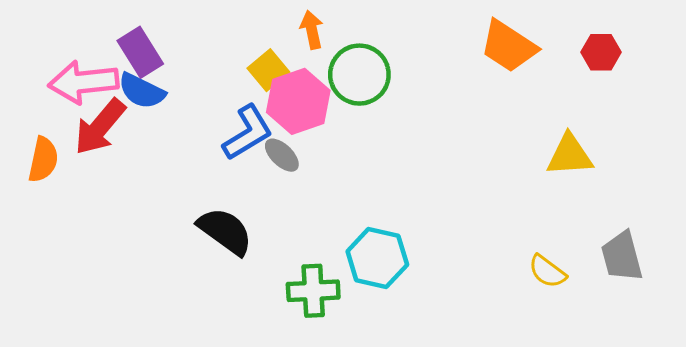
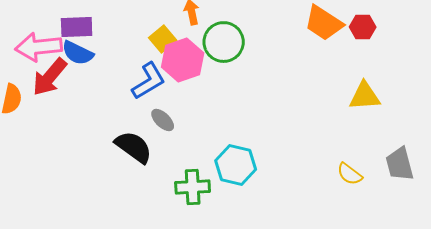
purple rectangle: (140, 52) -> (77, 27), turned -60
red hexagon: (601, 52) -> (363, 27), moved
gray ellipse: (282, 155) -> (163, 120), moved

